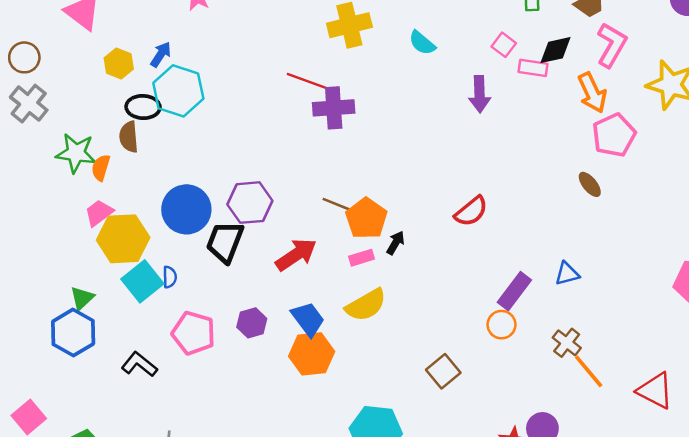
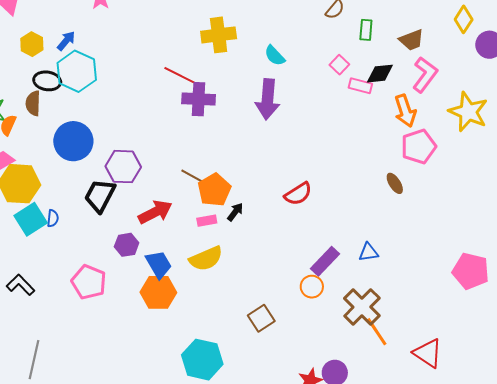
purple arrow: (480, 94) -> (268, 99), moved, size x1.4
blue circle: (186, 209) -> (73, 141), moved
purple hexagon: (252, 323) -> (127, 245), moved
pink pentagon: (194, 333) -> (89, 282), moved
brown cross: (567, 343) -> (362, 307), size x1.6

